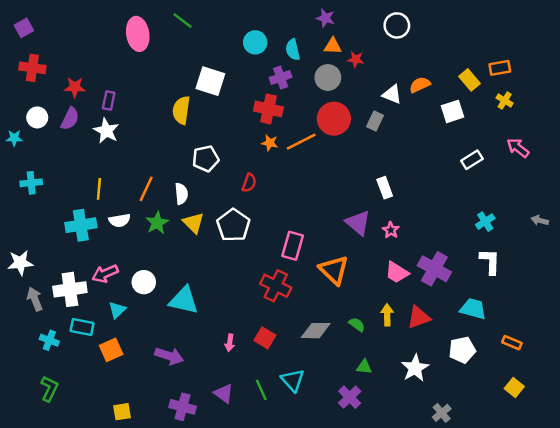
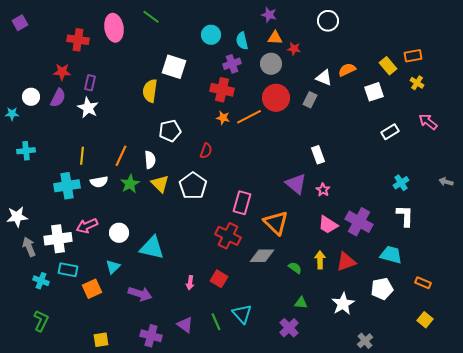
red cross: (32, 68) -> (78, 40), moved
cyan triangle: (117, 310) -> (113, 267), moved
gray diamond: (316, 331) -> (262, 256), moved

